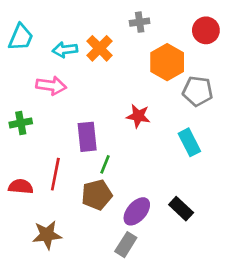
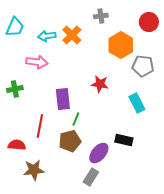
red semicircle: (21, 187) -> (17, 145), moved
black rectangle: (181, 209) -> (124, 140), moved, turned -30

